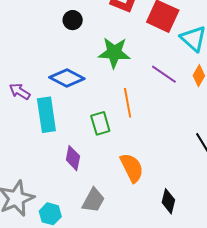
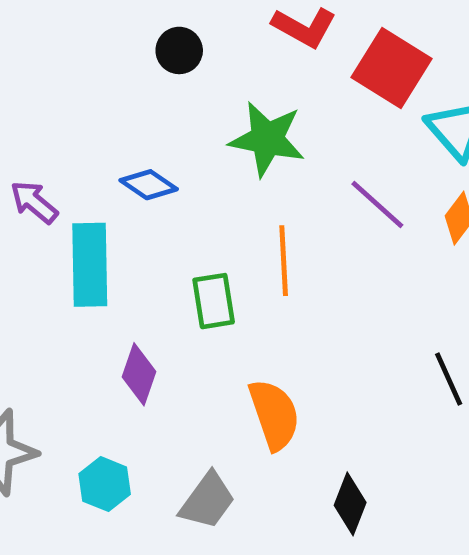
blue diamond: (67, 78) -> (149, 185), size x0.7
gray trapezoid: (93, 200) -> (207, 501), moved
cyan hexagon: (50, 214) -> (105, 484), moved

